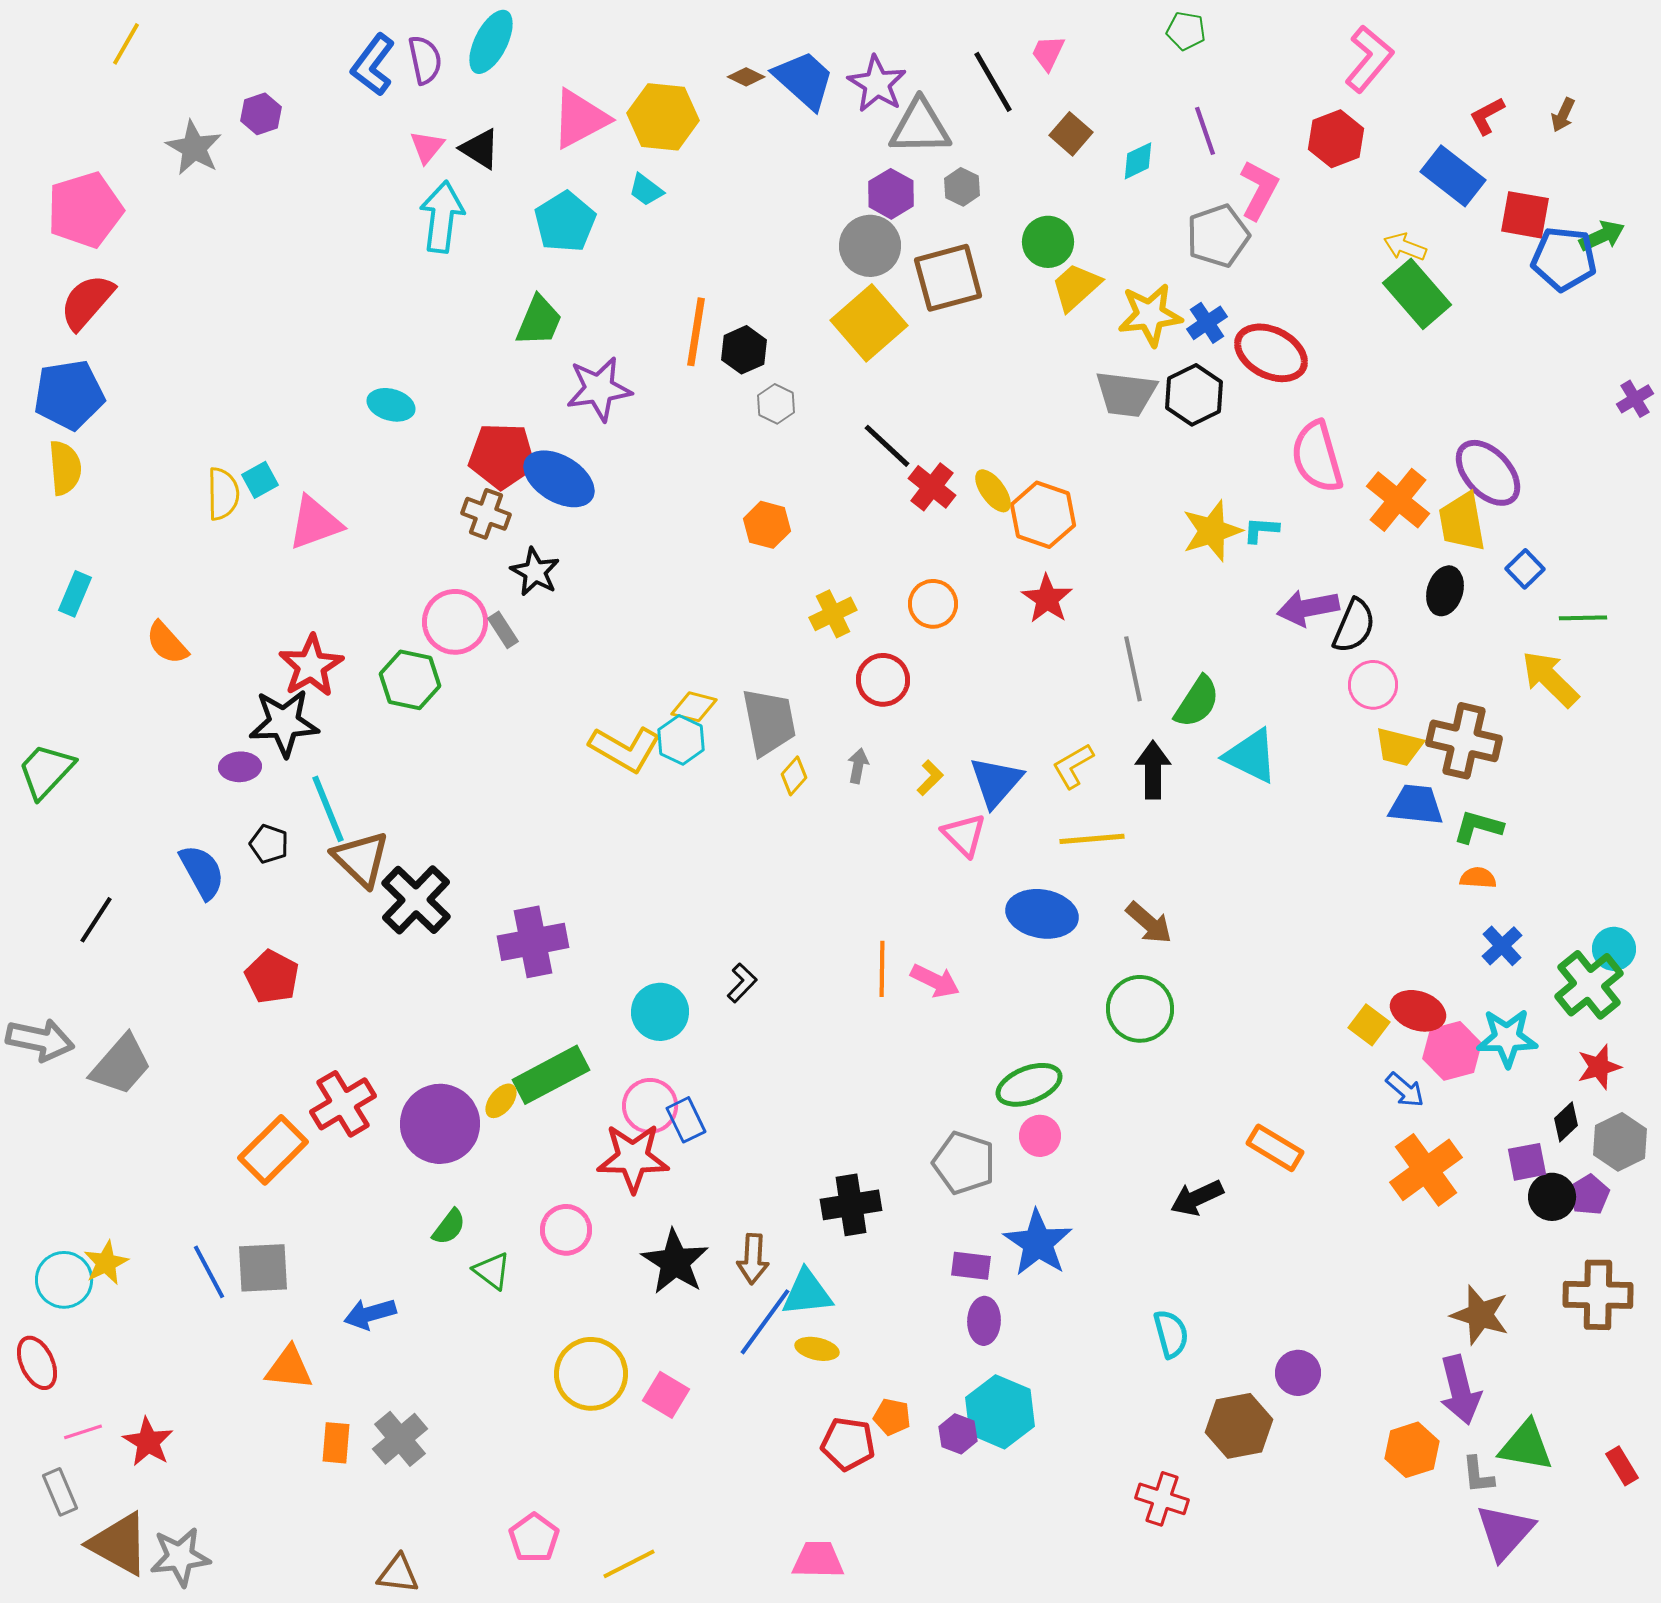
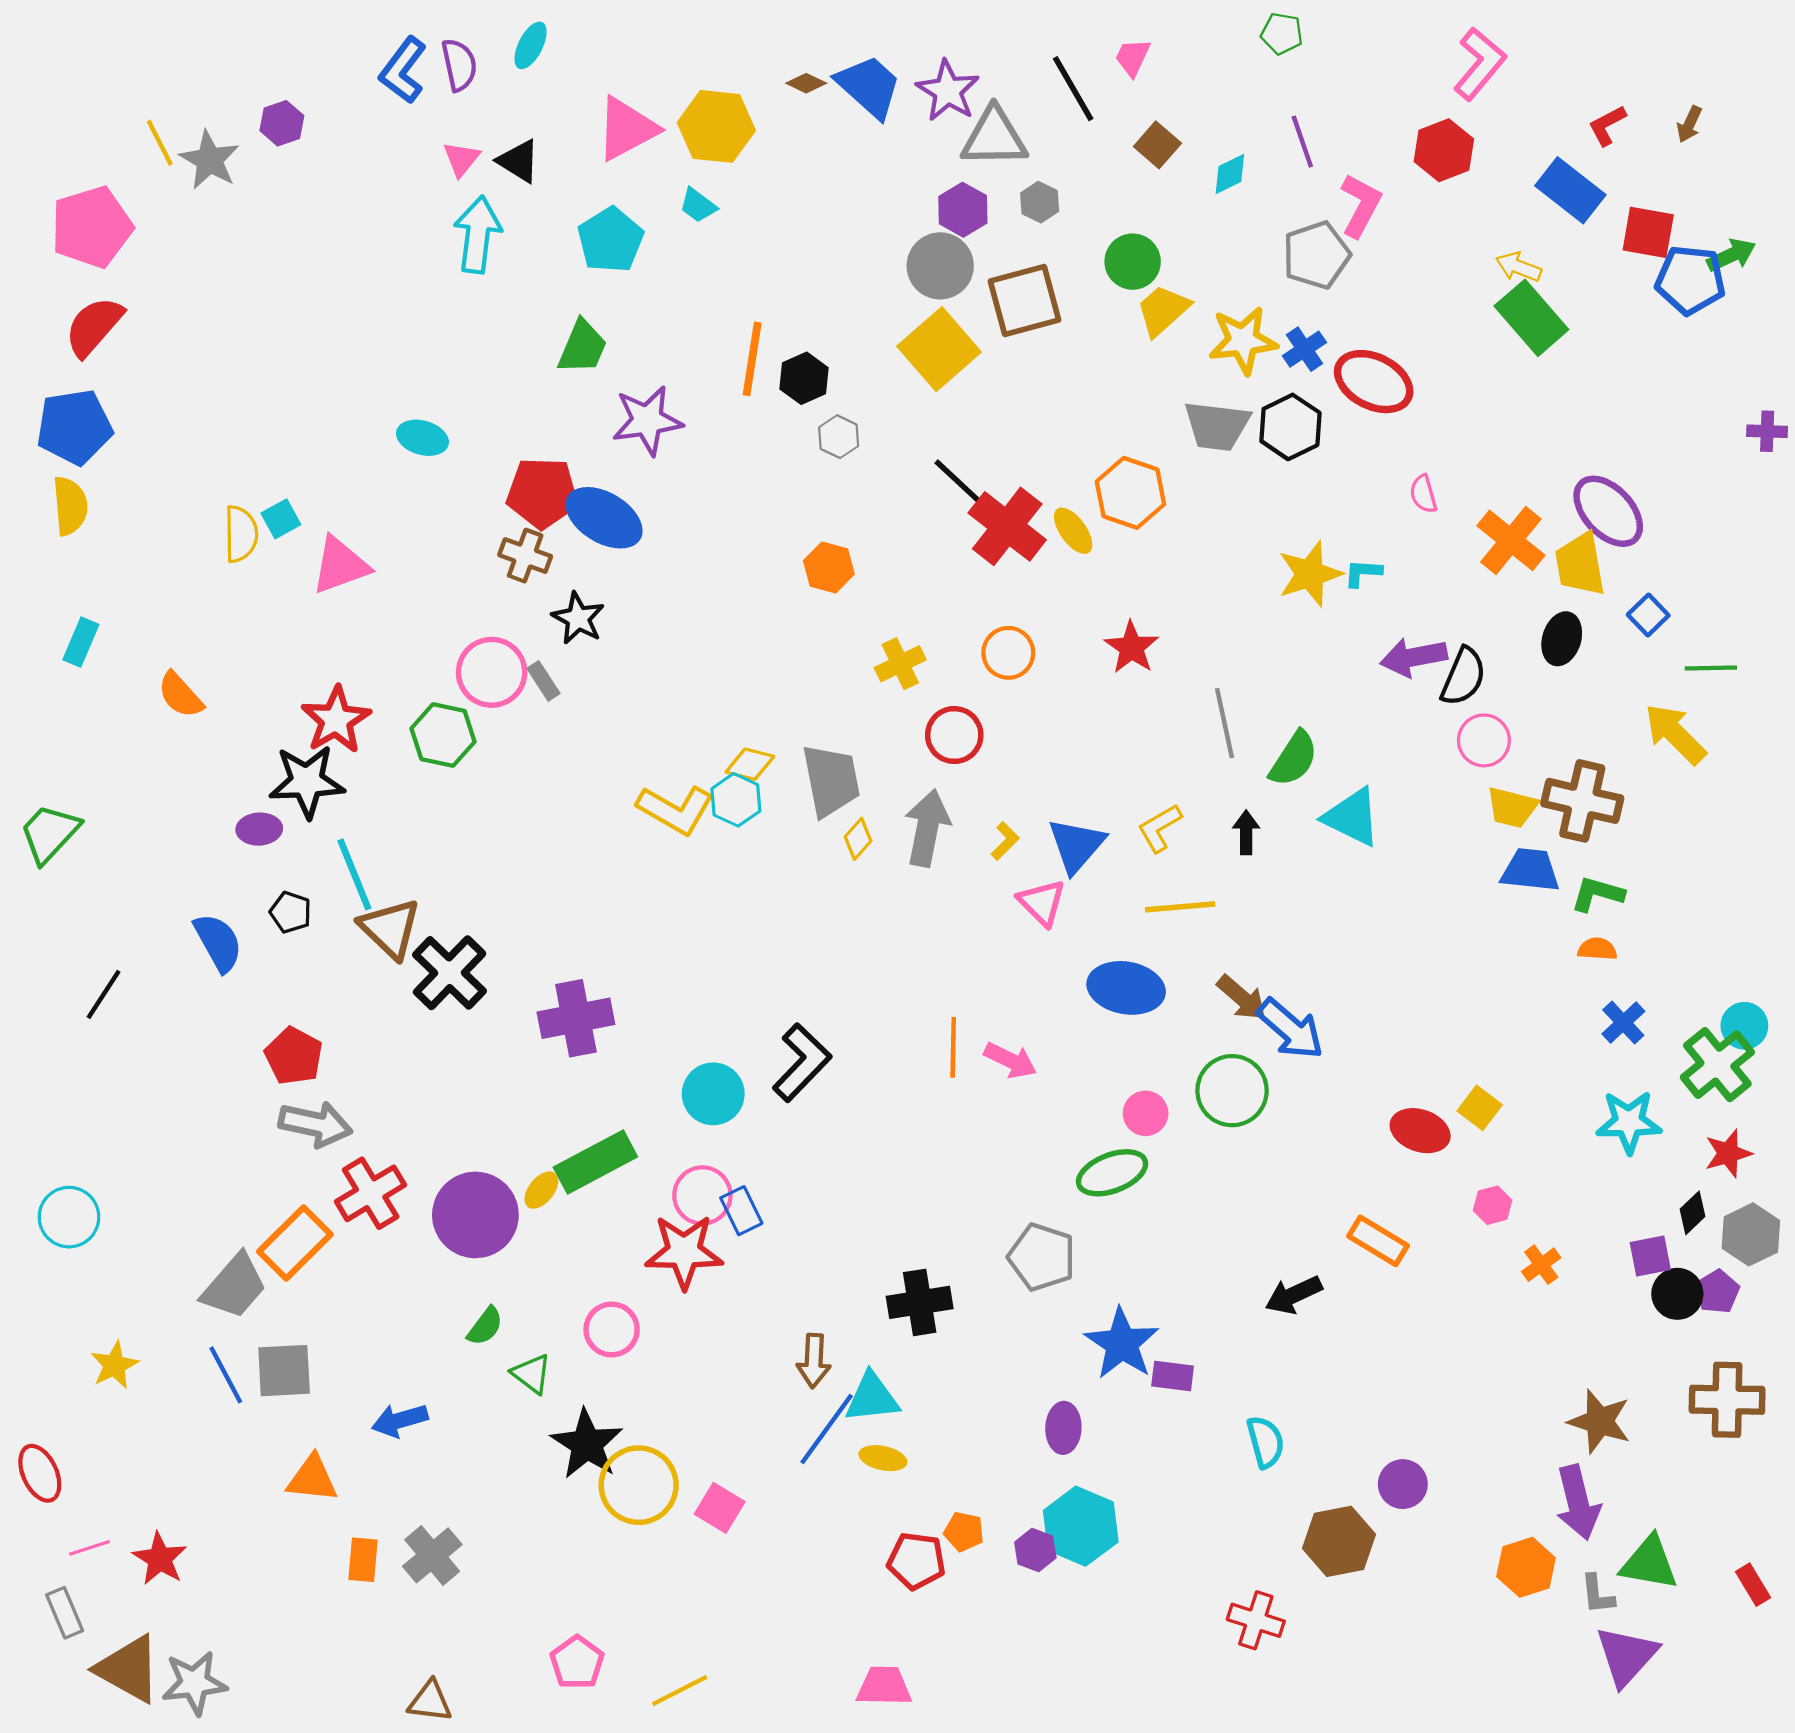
cyan ellipse: (491, 42) -> (531, 45), size x0.7
yellow line: (126, 44) -> (160, 143), moved, turned -57
purple cross: (1635, 399) -> (1767, 431), turned 33
pink semicircle: (1317, 457) -> (1423, 494), size x0.5
red cross: (932, 487) -> (1007, 526), size x1.5
orange hexagon: (1043, 515) -> (1130, 493), moved
gray arrow: (858, 766) -> (927, 828), size x2.0
black arrow: (1153, 770) -> (1246, 832), size x0.7
black L-shape: (742, 983) -> (802, 1063), size x1.8
red ellipse: (1418, 1011) -> (1420, 1131), moved
gray arrow: (40, 1040) -> (315, 1124), moved
pink hexagon: (1452, 1051) -> (1493, 1205), moved, size x0.6
gray trapezoid: (121, 1065) -> (234, 1286), moved
blue arrow: (1405, 1090) -> (1290, 1029), moved, size x1.6
pink circle: (1040, 1136) -> (1146, 1113), moved
orange cross: (1426, 1170) -> (1541, 1265), size x0.5
black star: (675, 1262) -> (587, 1444), moved
purple rectangle: (971, 1266) -> (1173, 1376), moved
cyan circle: (64, 1280) -> (69, 1217), moved

